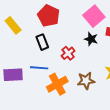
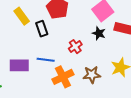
black rectangle: (42, 42) -> (42, 29), moved

